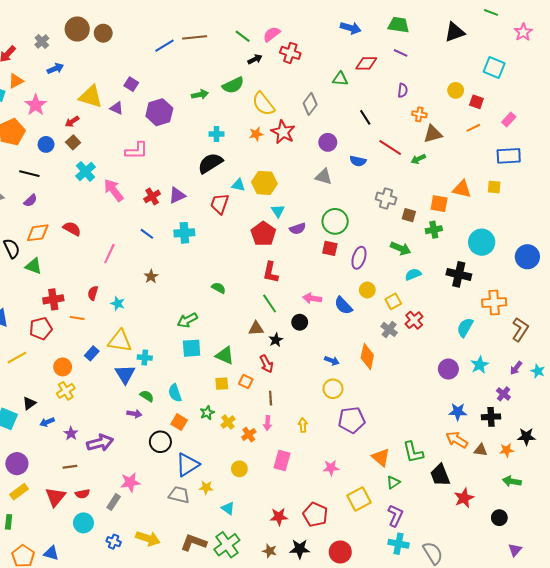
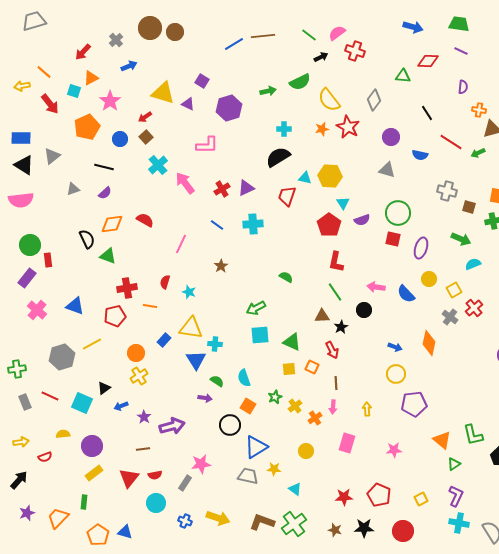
yellow square: (359, 499) -> (421, 499), moved, size x0.6

